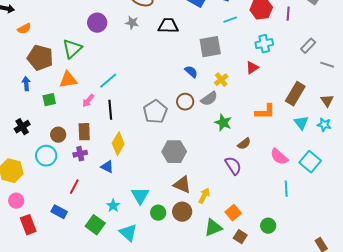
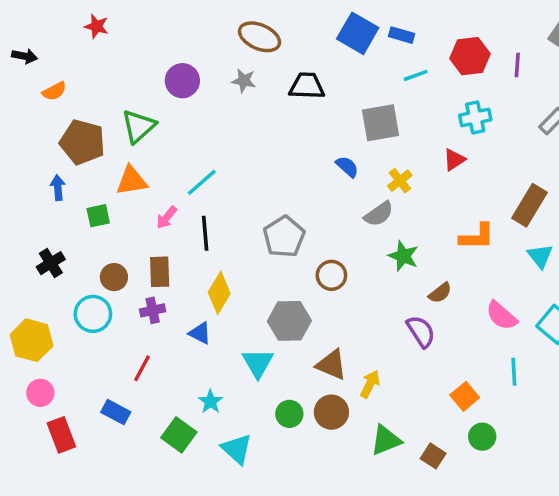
brown circle: (185, 102) -> (331, 275), moved
gray hexagon: (174, 152) -> (289, 321), moved
cyan triangle: (140, 196) -> (258, 363), moved
orange square: (233, 213) -> (465, 396), moved

